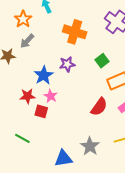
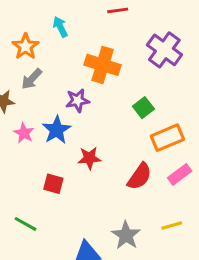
purple star: (67, 64) -> (77, 101), moved
red star: (28, 96) -> (89, 158), moved
pink star: (51, 96) -> (24, 133), moved

